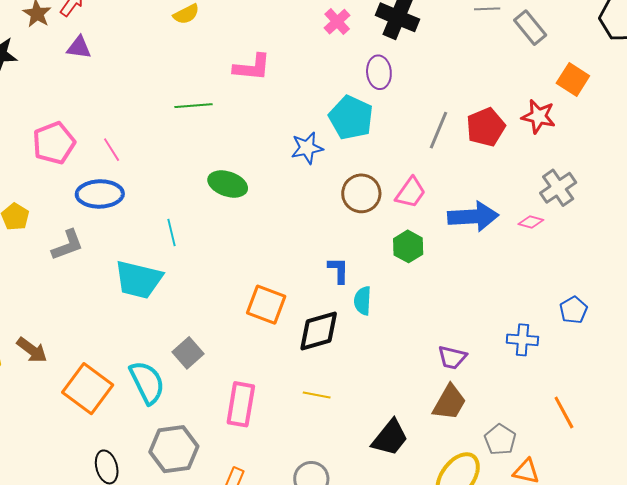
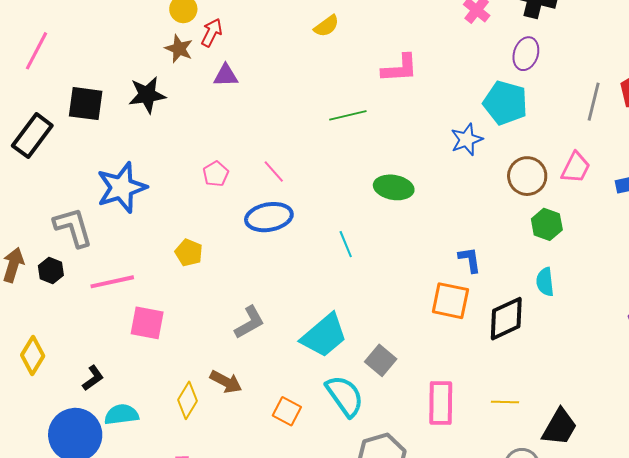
purple ellipse: (379, 72) -> (526, 54), turned 32
pink pentagon: (54, 143) -> (216, 174), size x0.6
gray L-shape: (68, 245) -> (250, 322), moved
green hexagon: (408, 246) -> (547, 224), moved
blue L-shape: (338, 270) -> (470, 260), moved
cyan trapezoid: (138, 280) -> (324, 336), moved, turned -45
orange square: (88, 389) -> (287, 411), size x0.6
yellow line: (317, 395) -> (505, 402), moved
black trapezoid: (390, 438) -> (560, 427), moved

